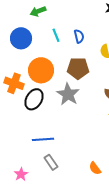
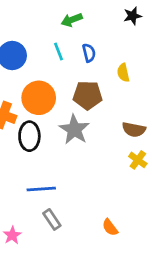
green arrow: (38, 11) -> (72, 20), moved
black ellipse: (34, 99) -> (29, 136), turned -30

